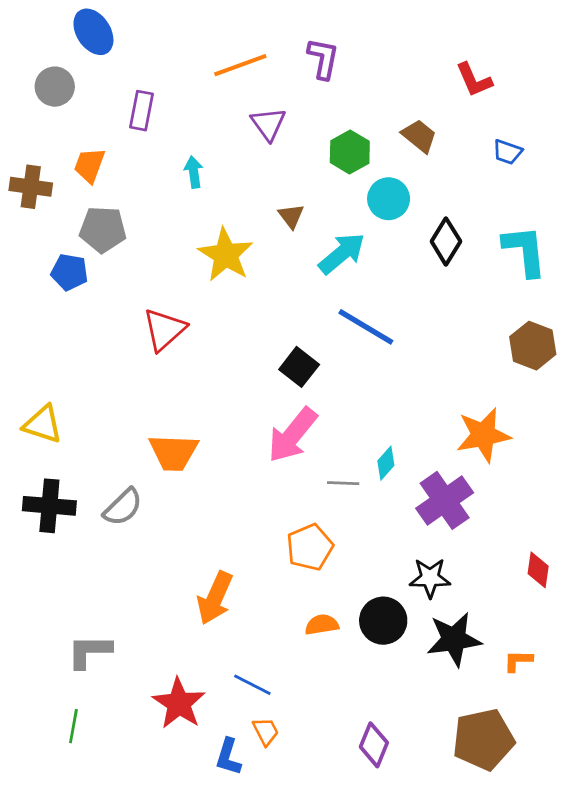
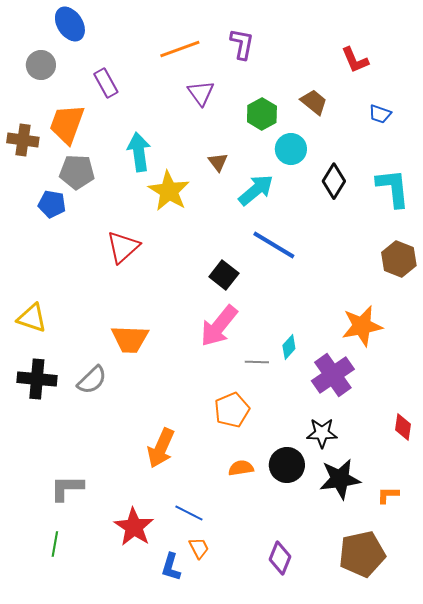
purple rectangle: (142, 111) -> (106, 83), turned -40
orange trapezoid: (89, 165) -> (67, 124), size x1.5
cyan arrow: (194, 172) -> (139, 152), moved, size x1.6

